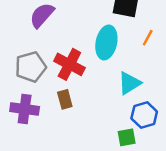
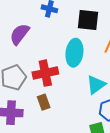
red cross: (69, 64) -> (45, 73), turned -35

